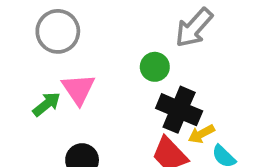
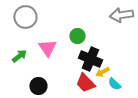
gray arrow: (194, 28) -> (121, 15), moved, turned 40
pink triangle: (78, 89) -> (47, 48), moved

